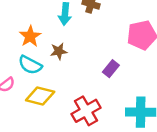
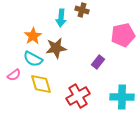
brown star: (59, 51) -> (56, 48), size x1.5
yellow diamond: (40, 96) -> (41, 84), turned 60

